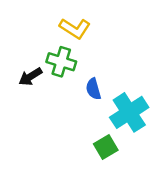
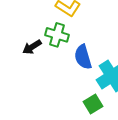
blue semicircle: (93, 89) -> (83, 57), size x1.4

